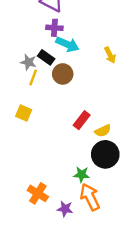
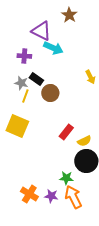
purple cross: (54, 28) -> (24, 56), moved
cyan arrow: (67, 44) -> (53, 48), moved
yellow square: (24, 113) -> (17, 126), size x1.6
purple star: (65, 209) -> (51, 196), moved

